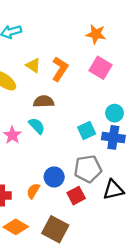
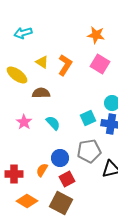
brown semicircle: (44, 101) -> (41, 93), moved
cyan semicircle: (37, 126) -> (53, 123), moved
red square: (76, 196) -> (67, 179), moved

